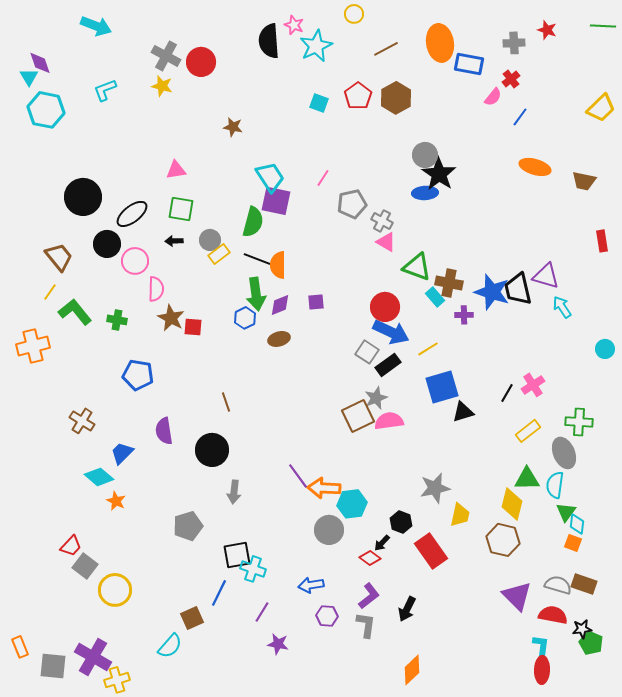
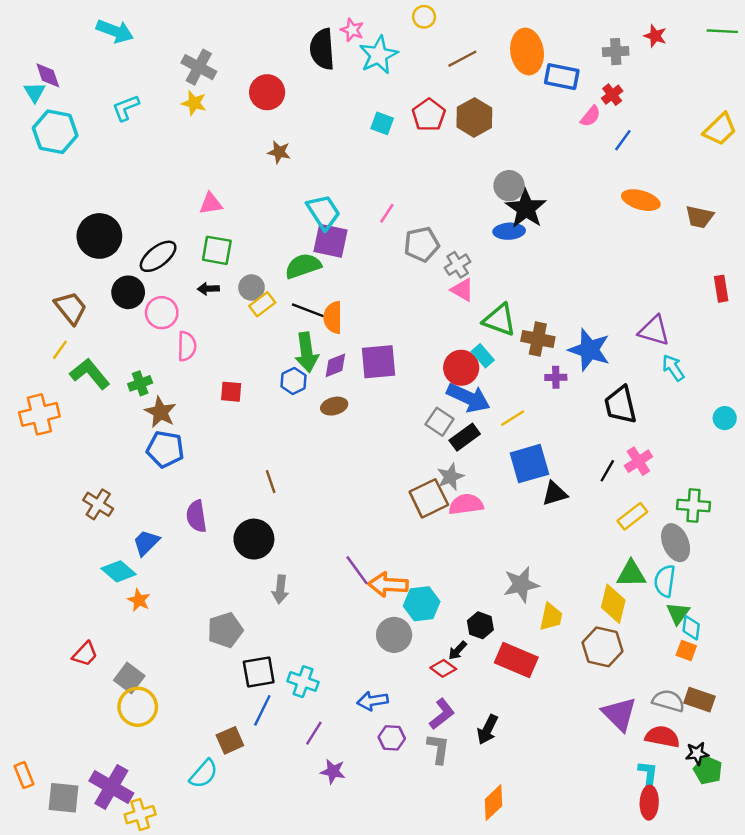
red circle: (201, 62) -> (267, 92), moved
gray cross: (382, 221) -> (458, 265), turned 30
green semicircle: (253, 222) -> (303, 266), turned -124
black trapezoid: (518, 289) -> (620, 405), moved
cyan rectangle: (435, 297) -> (483, 356), moved
purple square: (316, 302) -> (378, 362), size x1.8
brown star: (171, 318) -> (160, 412), moved
green cross: (117, 320) -> (140, 383), turned -30
red rectangle: (431, 551) -> (516, 660), turned -32
black square: (237, 555) -> (259, 672), moved
gray square: (85, 566) -> (129, 678), moved

